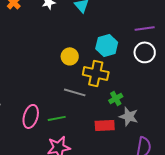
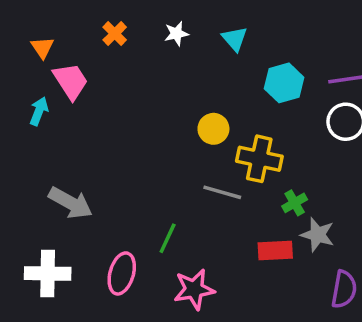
cyan hexagon: (107, 45) -> (284, 83), moved
pink ellipse: (31, 116) -> (122, 273), moved
green line: (57, 118) -> (168, 238), moved, turned -54

